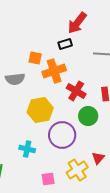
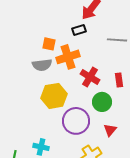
gray semicircle: (15, 79) -> (42, 65), moved
cyan cross: (27, 149) -> (41, 147), moved
red triangle: (98, 158) -> (110, 130), moved

